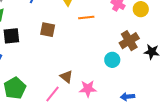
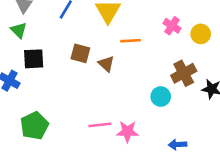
brown triangle: (66, 77) -> (106, 64), moved
pink line: (53, 94) -> (100, 125), moved, turned 42

